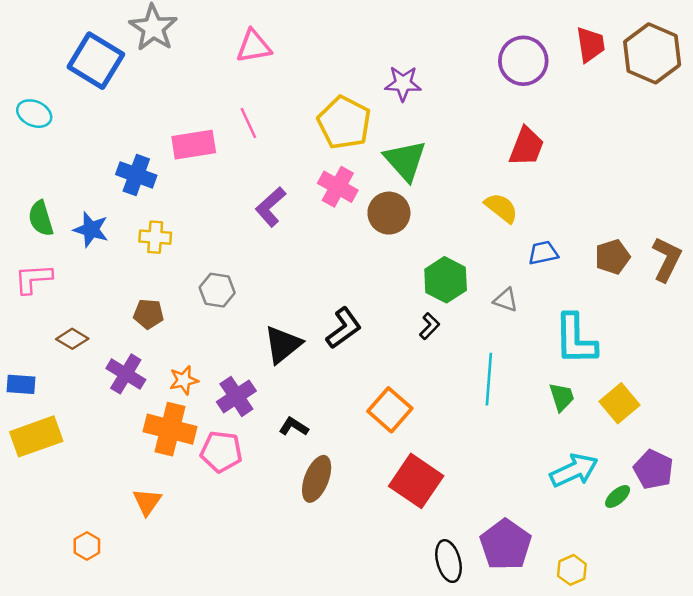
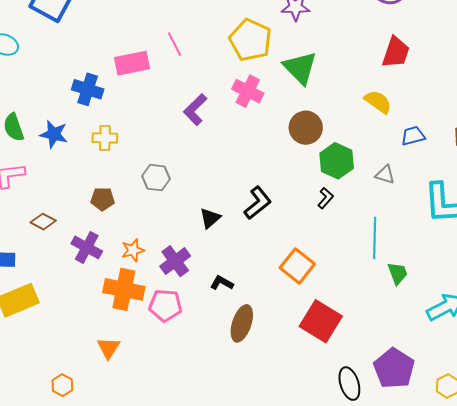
brown circle: (389, 213) -> (306, 128), moved
black triangle: (283, 344) -> (210, 218), size x0.7
green trapezoid: (562, 397) -> (398, 273), moved

